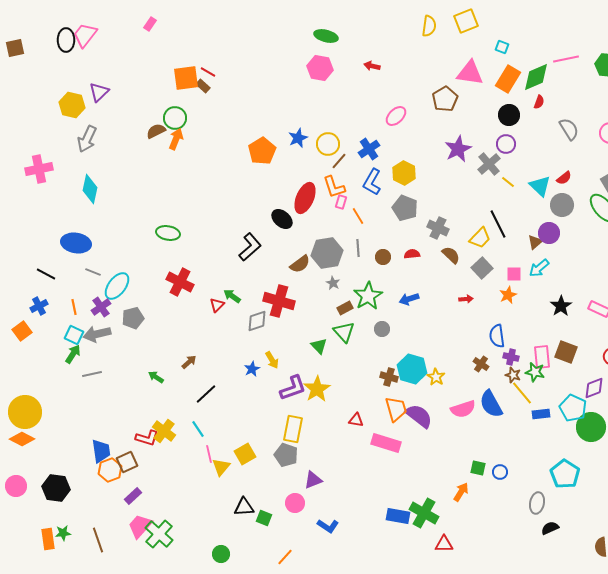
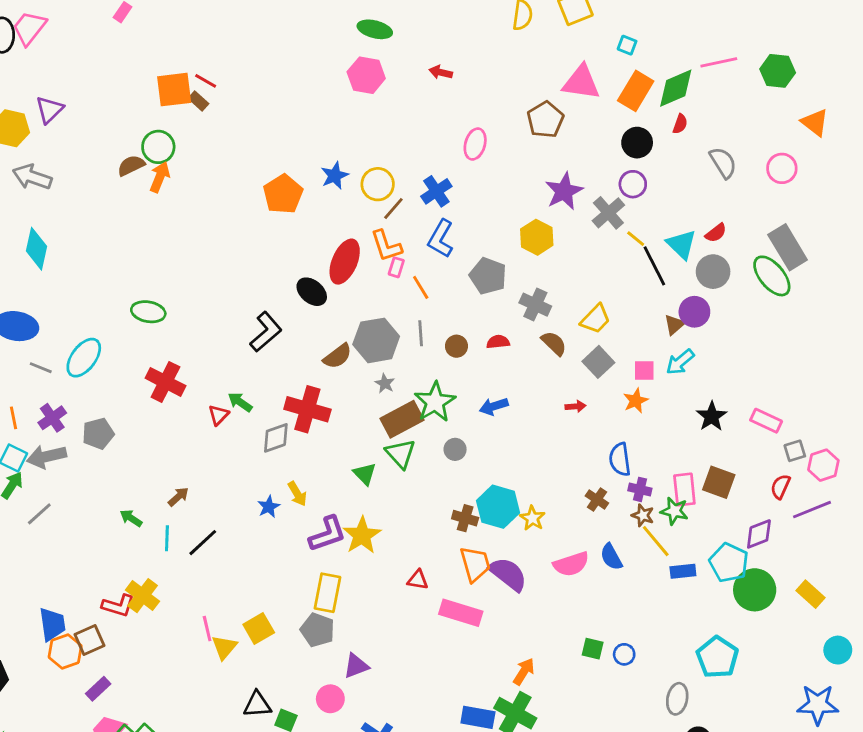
pink ellipse: (396, 116) -> (475, 144), turned -30
gray arrow: (87, 139) -> (32, 177), turned 84
yellow hexagon: (404, 173) -> (537, 237), moved
black line: (498, 224) -> (654, 266), moved
cyan ellipse: (117, 286) -> (84, 358), moved
brown rectangle: (345, 308) -> (402, 419), size x1.8
gray line: (92, 374) -> (39, 514), turned -30
blue semicircle: (491, 404) -> (611, 557), size x0.7
cyan line: (198, 429) -> (167, 538), moved, turned 36
orange arrow: (461, 492) -> (524, 672), moved

